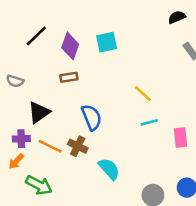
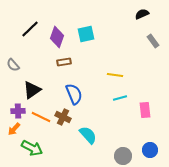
brown rectangle: (69, 77) -> (64, 62), moved
gray semicircle: (15, 81) -> (13, 65), turned 32
yellow line: (143, 94) -> (115, 75), turned -35

